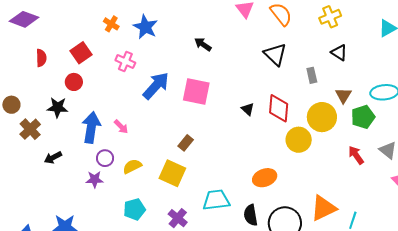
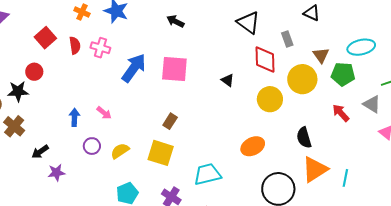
red square: (81, 53) -> (45, 38), moved
red semicircle: (41, 58) -> (75, 45), moved
red circle: (74, 82) -> (34, 72), moved
black star: (58, 107) -> (18, 91), moved
red diamond: (279, 108) -> (265, 59), moved
green pentagon: (363, 117) -> (343, 74), turned 30
blue arrow: (91, 128) -> (74, 117), size x0.6
yellow circle: (299, 140) -> (270, 99), moved
purple star: (95, 179) -> (56, 173), moved
black semicircle: (251, 215) -> (304, 138), moved

